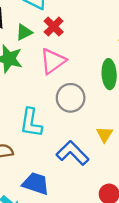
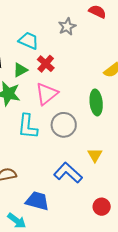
cyan L-shape: (31, 123) -> (28, 126), moved

